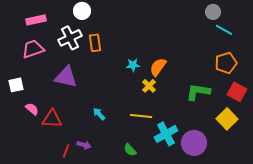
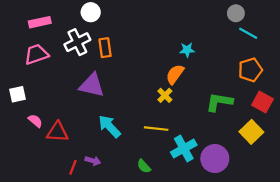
cyan star: (133, 65) -> (187, 50), moved
purple triangle: (66, 77) -> (92, 85), moved
cyan arrow: (99, 114) -> (110, 126), size x1.6

